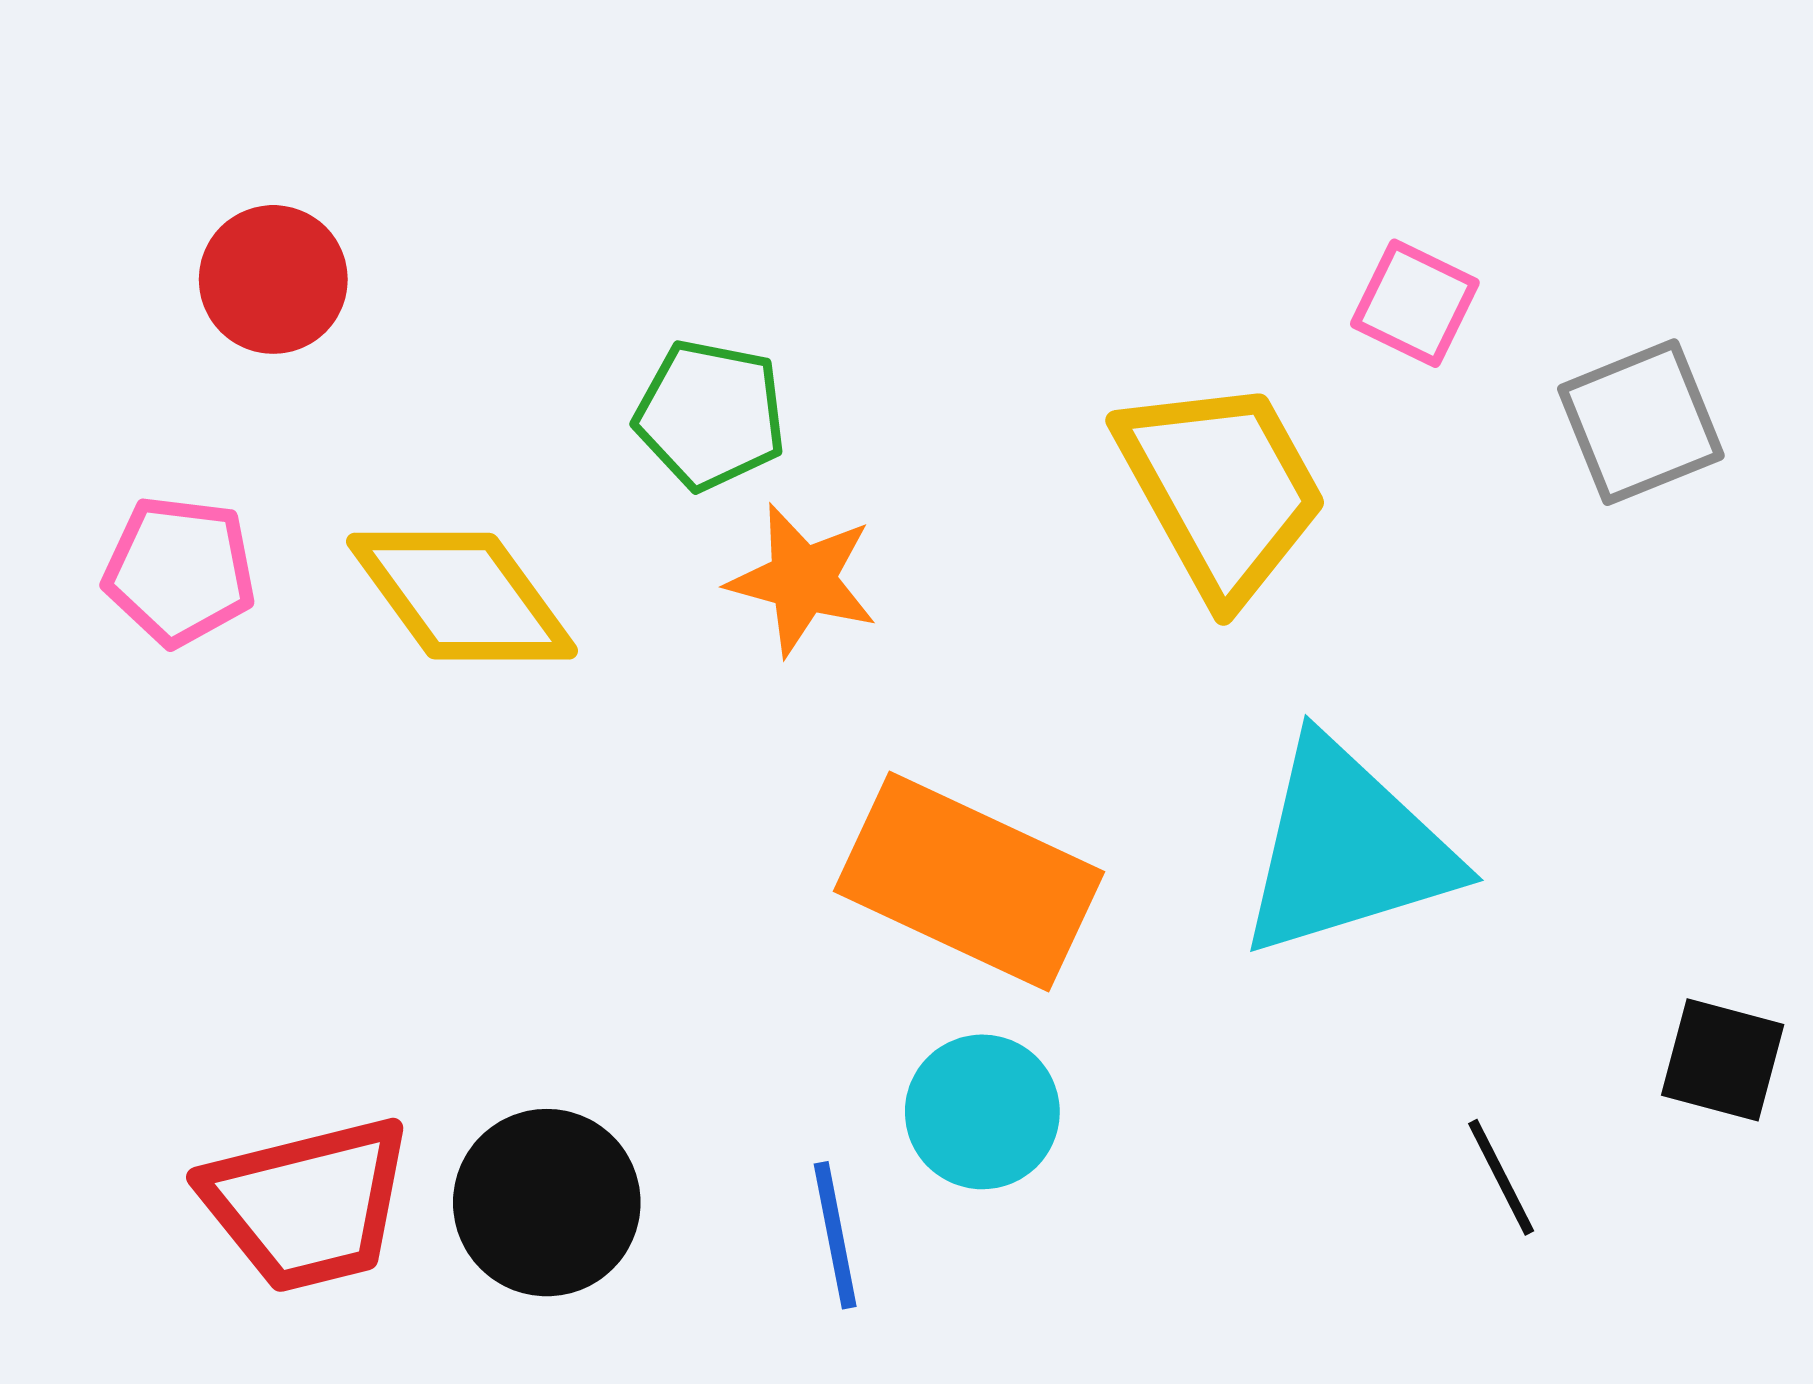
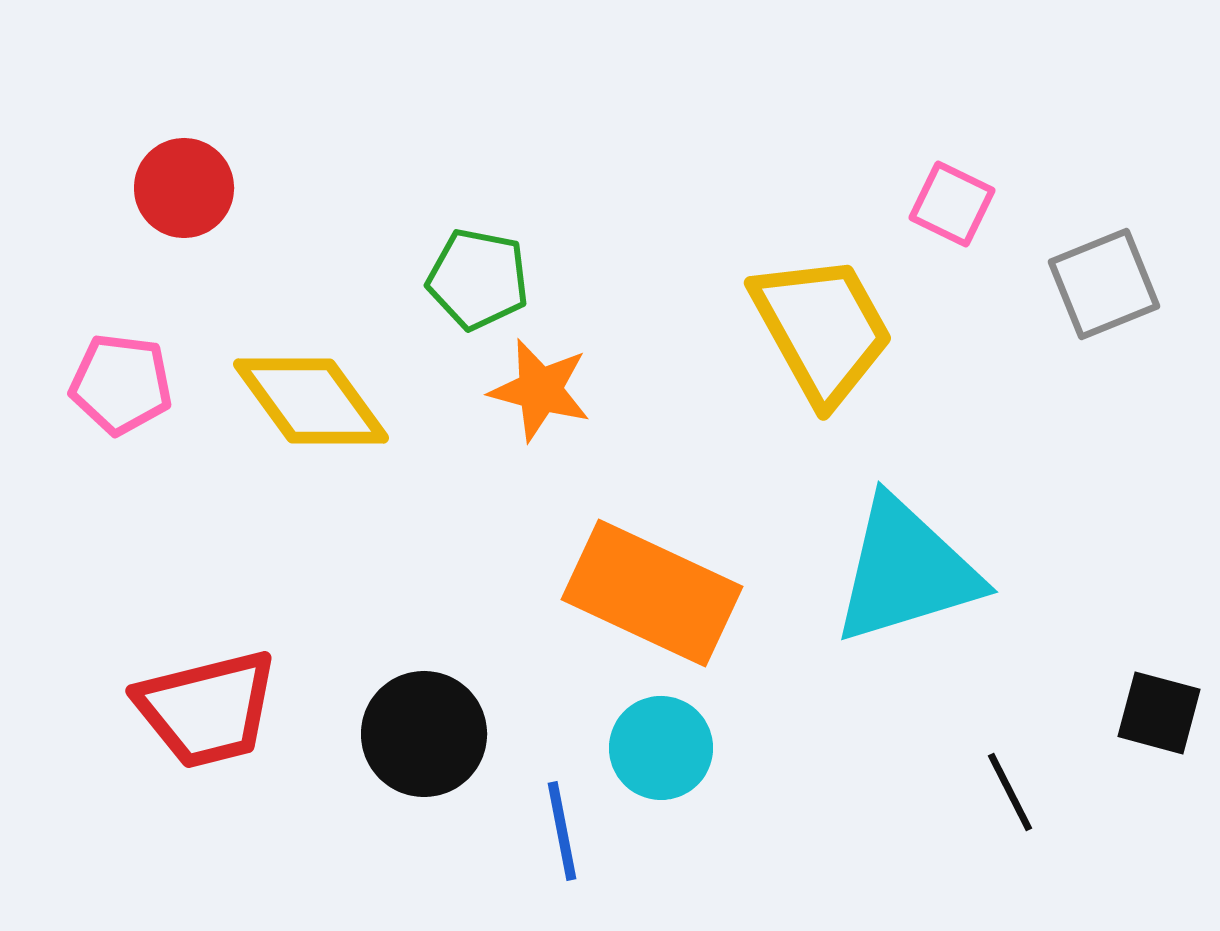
black circle: (547, 1203) -> (424, 734), moved
red trapezoid: (307, 1204) -> (207, 709), moved

